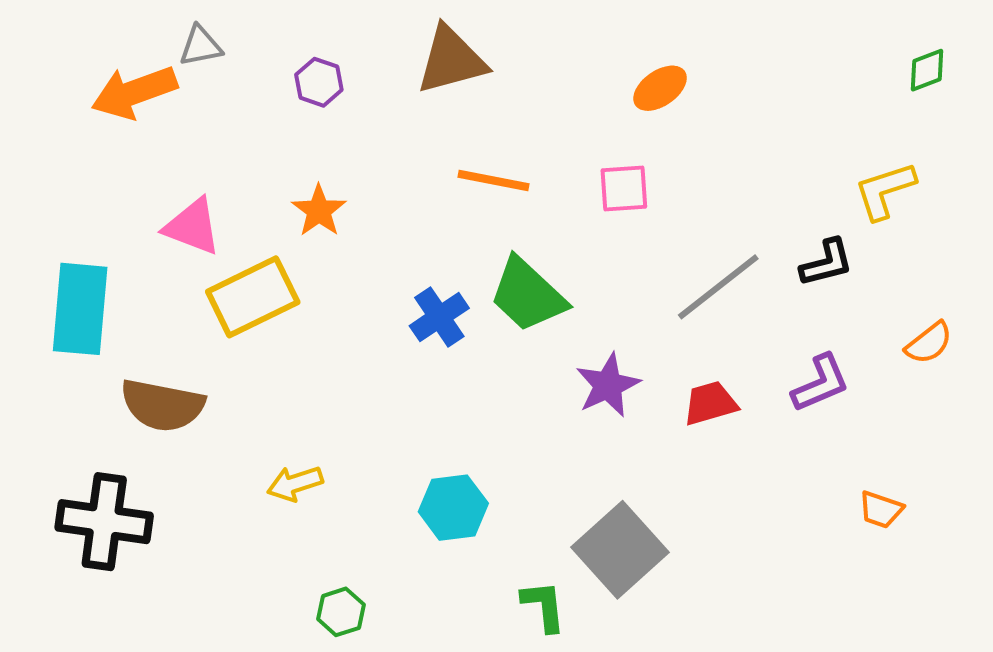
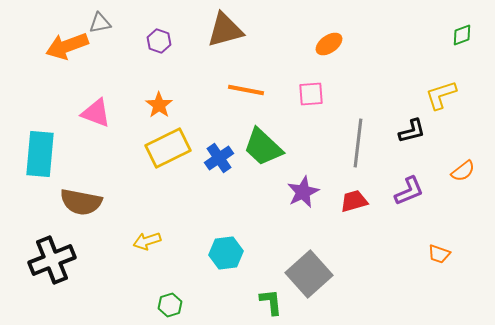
gray line: (718, 287) -> (358, 143), turned -45
yellow rectangle: (253, 297) -> (168, 148), moved
black cross: (104, 522) -> (52, 260), turned -30

